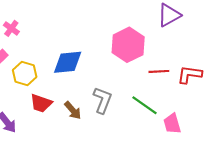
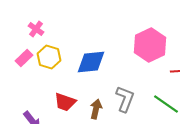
yellow hexagon: (25, 73) -> (49, 57), moved
brown arrow: (73, 110) -> (96, 109), turned -126

